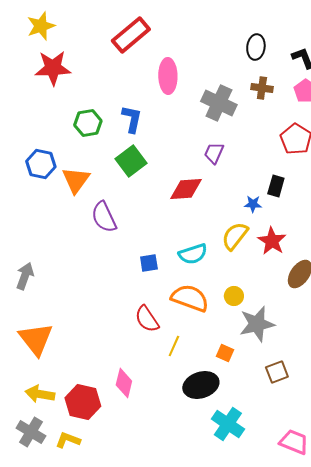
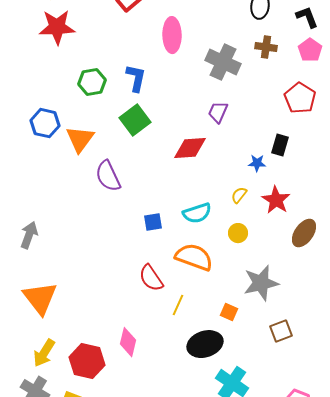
yellow semicircle: (235, 236) -> (239, 195), size x0.6
yellow circle: (234, 296) -> (238, 233), moved
yellow arrow: (40, 394) -> (44, 353), turned -68

